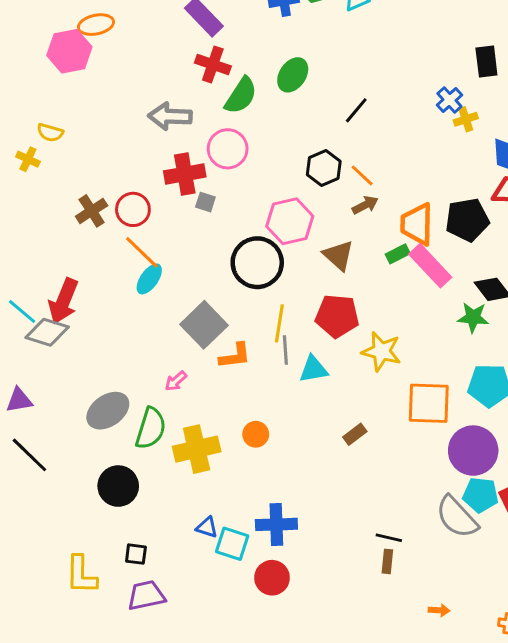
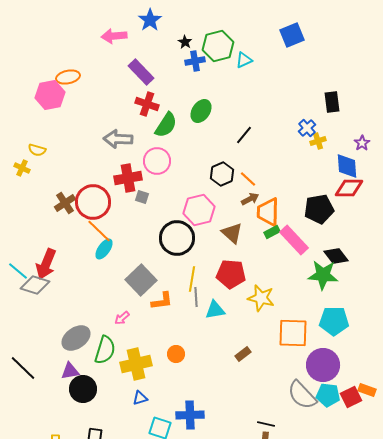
red circle: (133, 209) -> (93, 202), size x1.5
orange trapezoid: (417, 224) -> (268, 212), moved
green star: (473, 317) -> (323, 275), size x1.4
purple triangle: (19, 400) -> (70, 371), moved
gray semicircle: (457, 517) -> (302, 395), moved
blue triangle: (207, 527) -> (140, 398), moved, turned -35

